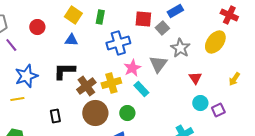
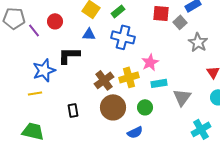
green rectangle: (100, 17) -> (118, 11), turned 40
blue cross: (118, 43) -> (123, 37), moved, turned 30
purple line: (11, 45) -> (34, 30), moved
gray triangle: (158, 64) -> (182, 97), moved
black L-shape: (64, 71) -> (69, 55), moved
cyan rectangle: (141, 89) -> (159, 83), turned -56

